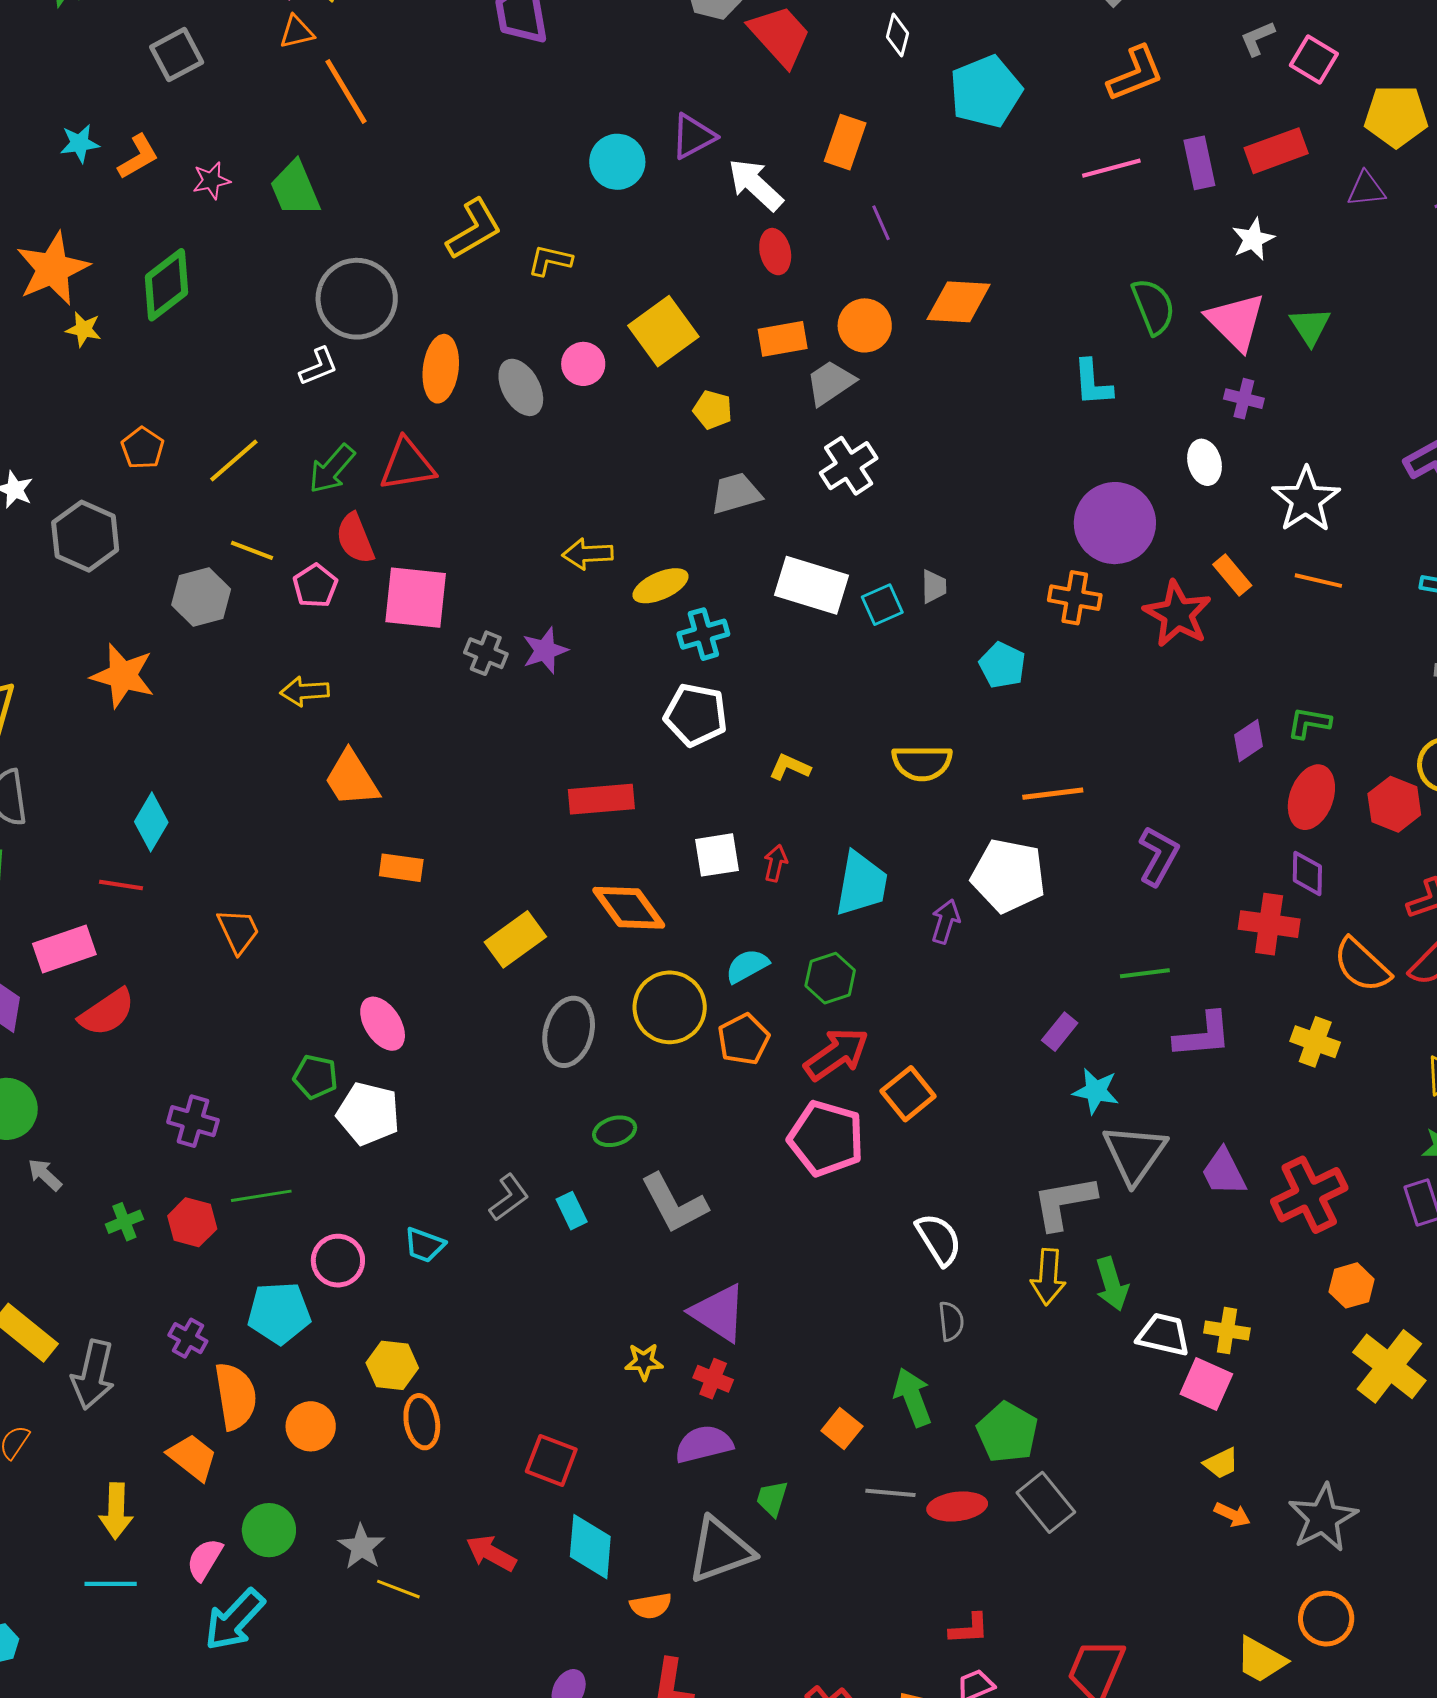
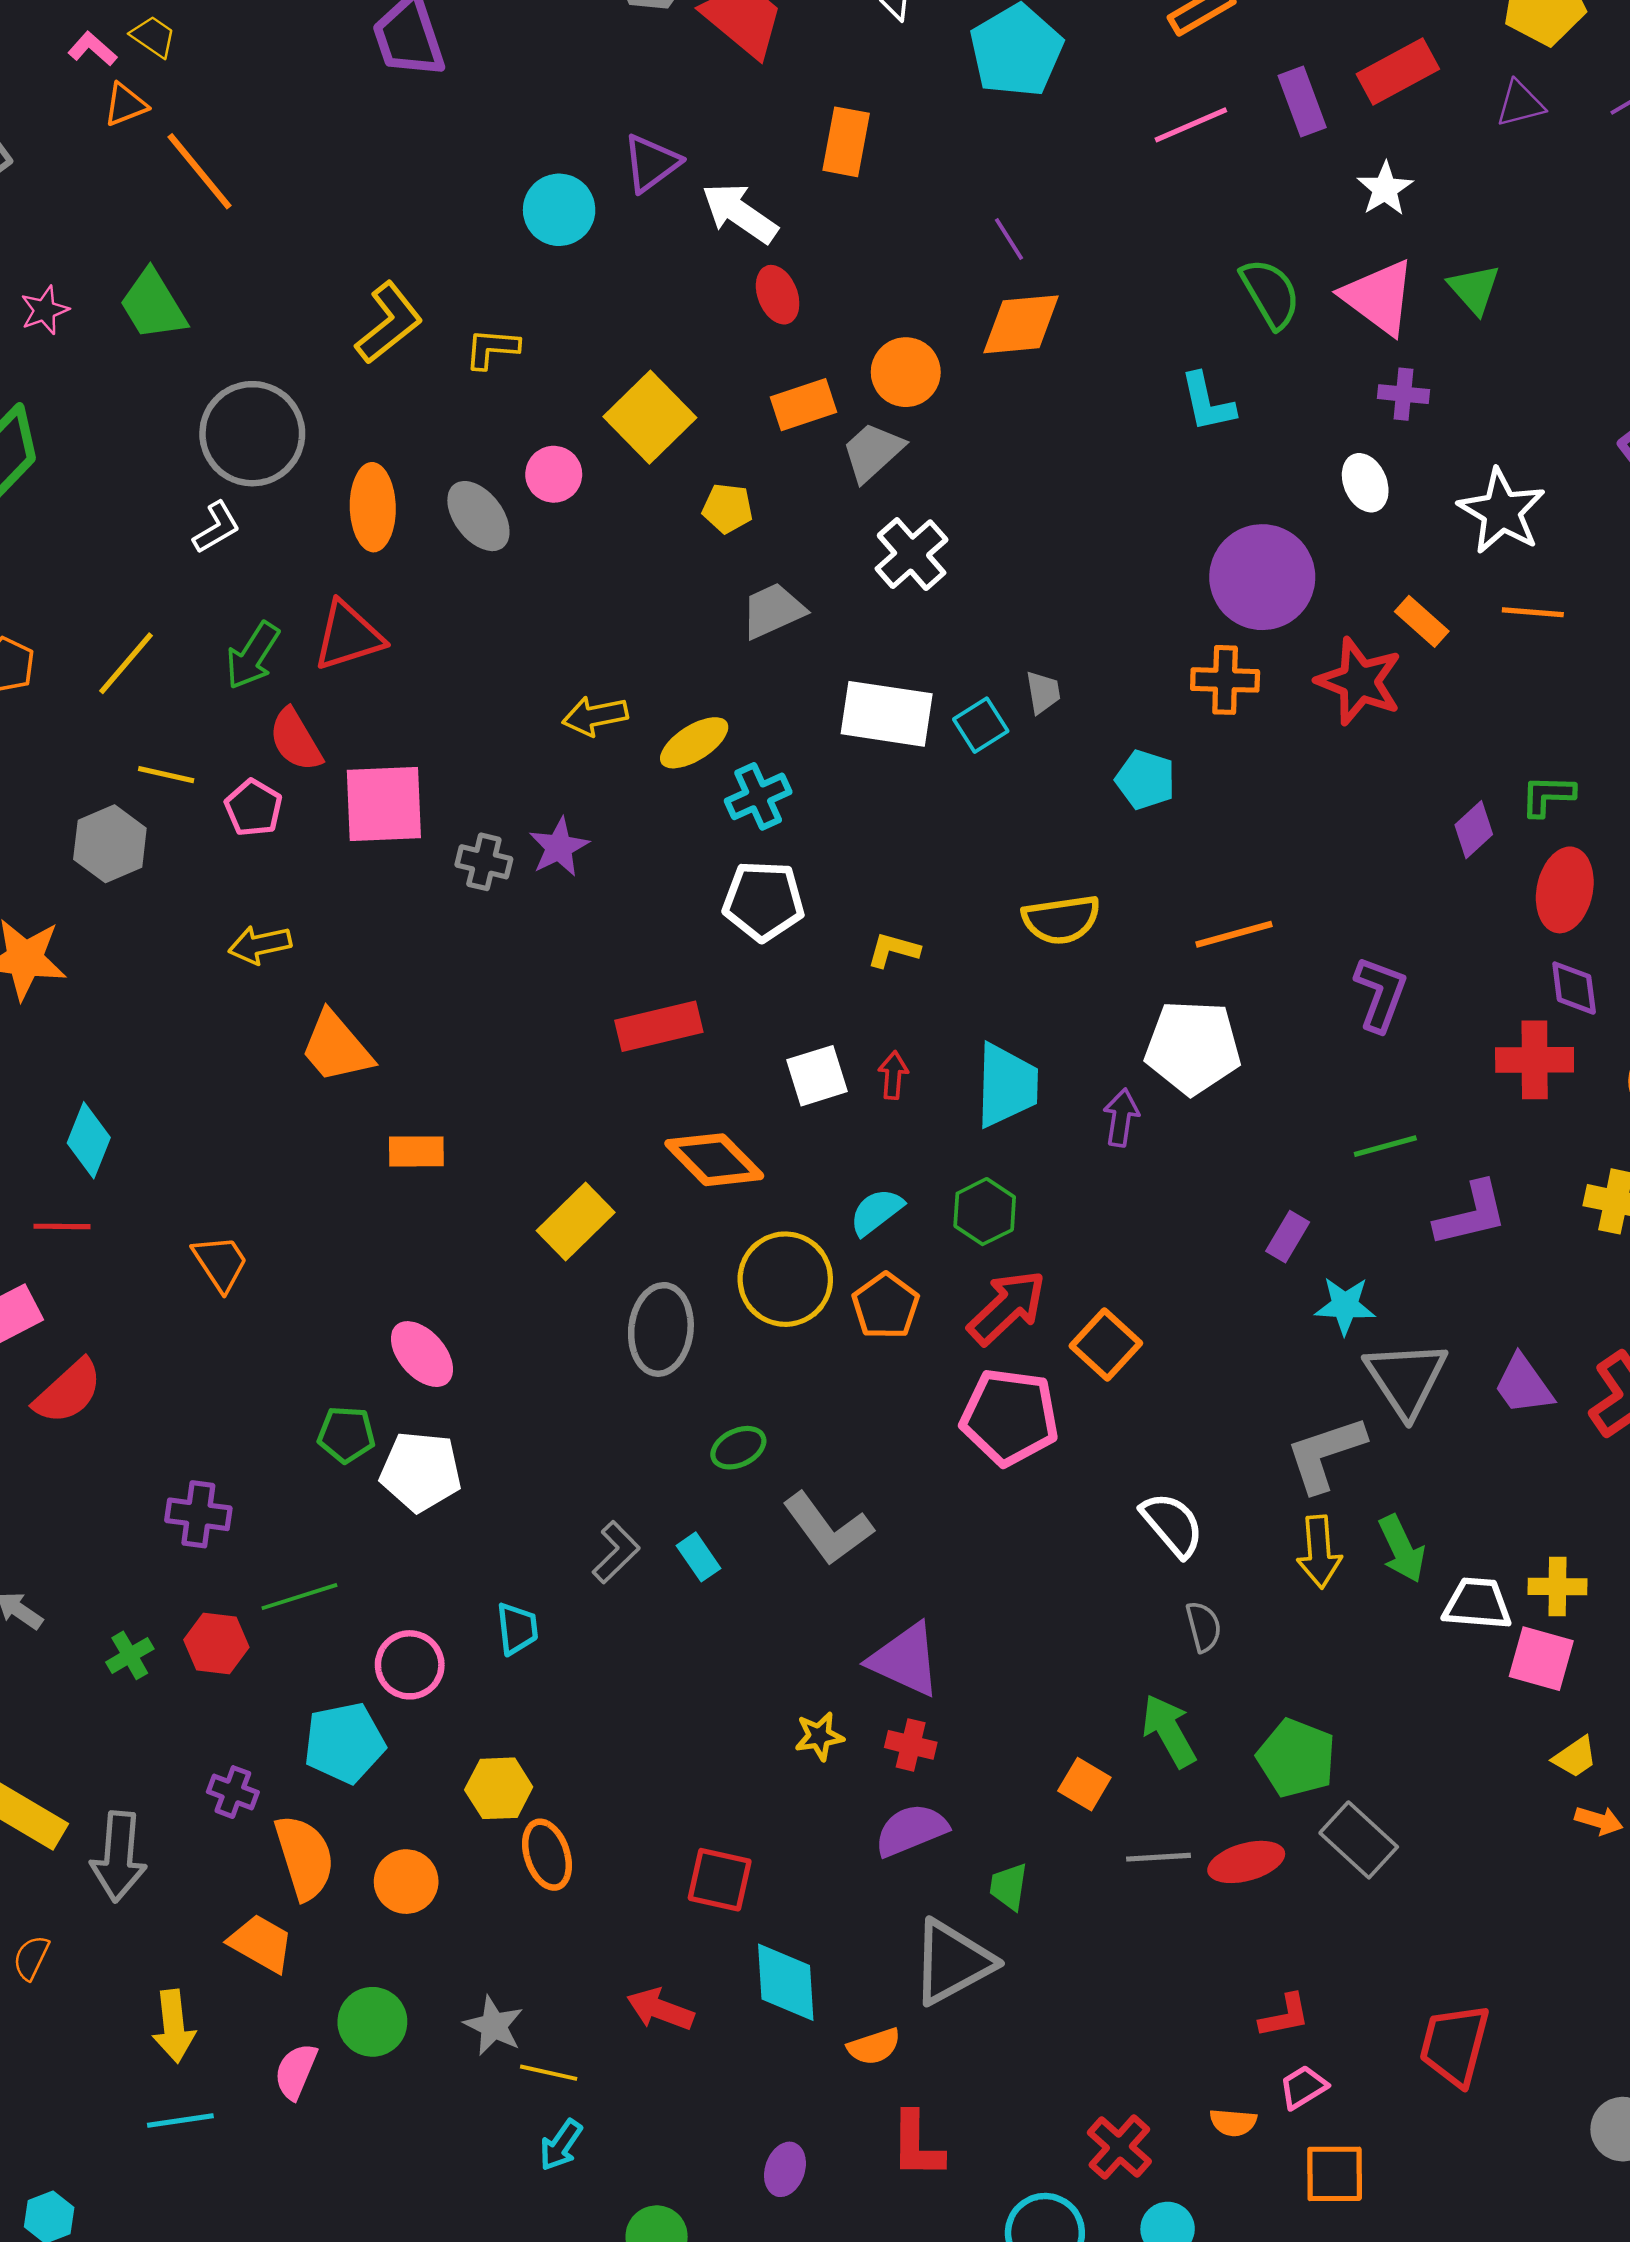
purple line: (881, 223) -> (1009, 239), moved
cyan trapezoid: (424, 1245) -> (517, 1629), turned -108
cyan arrow: (234, 1620) -> (561, 2145), moved, size x0.6

